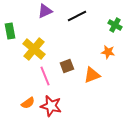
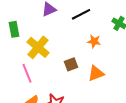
orange star: (108, 52) -> (94, 41), moved
pink line: (45, 76) -> (27, 73), moved

